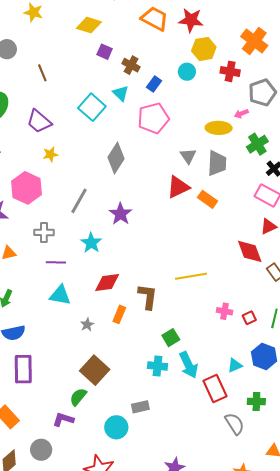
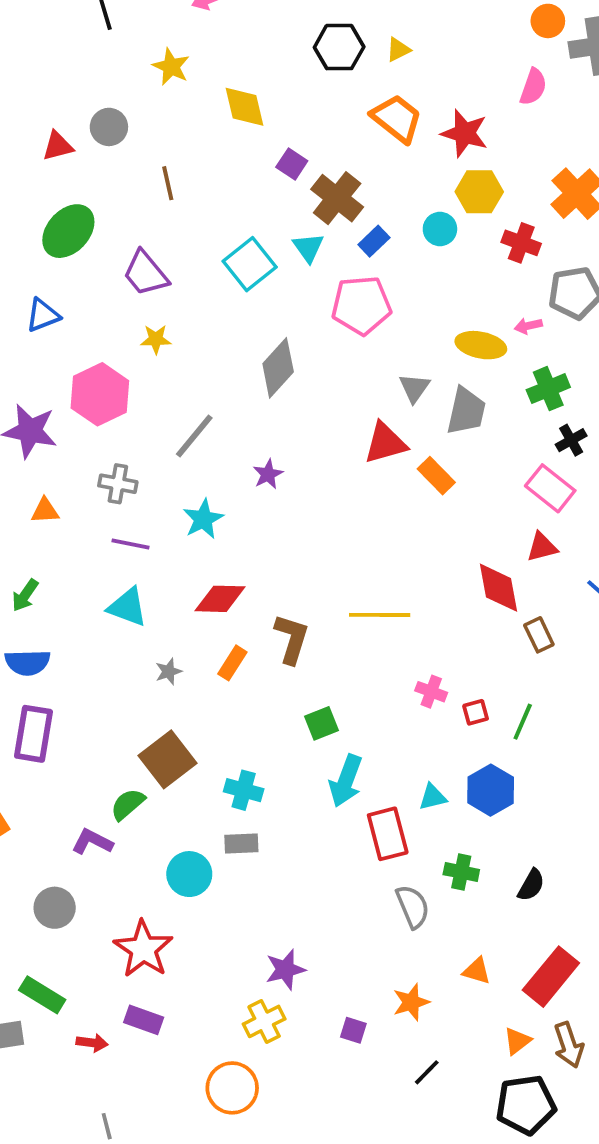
yellow diamond: (89, 25) -> (245, 107), moved, turned 50
brown cross: (131, 65) -> (337, 198), size x1.5
purple star: (120, 214) -> (268, 474), size x0.7
cyan arrow: (189, 365) -> (346, 781), turned 36
cyan cross: (158, 366) -> (244, 790), moved
gray circle: (41, 450) -> (55, 908), moved

